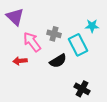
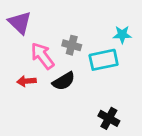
cyan rectangle: (78, 45) -> (104, 60), turned -75
black semicircle: (58, 61) -> (64, 81), moved

